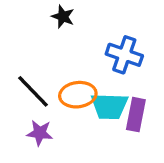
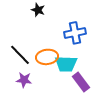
blue cross: (124, 55) -> (75, 33), turned -30
purple rectangle: (136, 115) -> (81, 82), moved, turned -48

